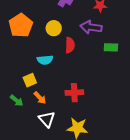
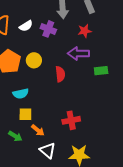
yellow circle: (54, 28) -> (34, 60), moved
cyan semicircle: (45, 60) -> (21, 94), moved
yellow square: (30, 80) -> (25, 114), turned 32

